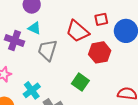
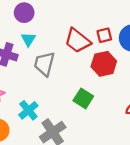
red square: (101, 19) -> (104, 35), moved
cyan triangle: (34, 28) -> (28, 39), turned 40

